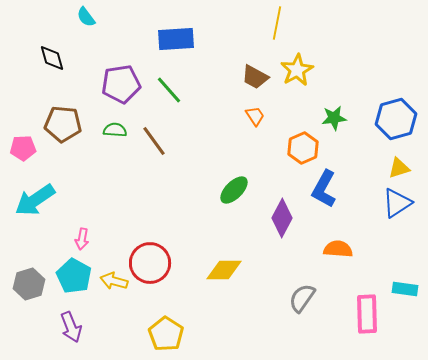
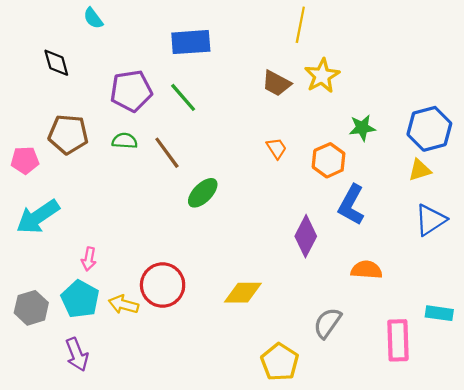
orange trapezoid: (255, 116) -> (276, 148), moved
yellow triangle: (399, 168) -> (420, 170), moved
green ellipse: (234, 190) -> (203, 193), moved
yellow pentagon: (166, 334) -> (280, 362), moved

